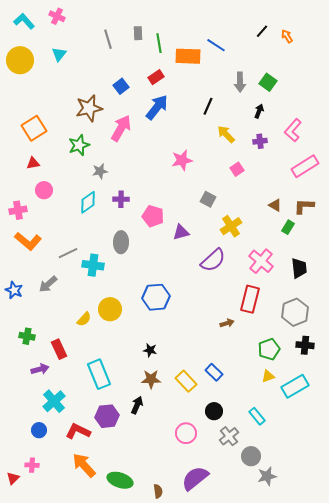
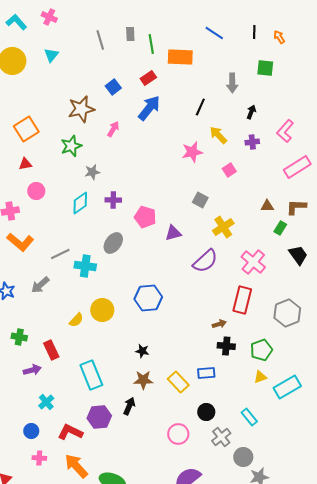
black line: (262, 31) -> (254, 32), turned -40
blue line: (216, 45) -> (214, 33), moved
green square: (268, 82) -> (265, 68), moved, turned -30
pink arrow: (121, 128) -> (113, 129), size x0.6
pink star: (182, 160) -> (192, 152), moved
brown triangle: (275, 205) -> (267, 206), turned -32
gray ellipse: (121, 242) -> (113, 243), turned 35
black trapezoid: (299, 268) -> (298, 255), moved, turned -30
black cross: (305, 345) -> (226, 346), moved
blue rectangle: (214, 372) -> (206, 373), turned -48
cyan cross: (54, 401) -> (46, 402), size x0.7
pink cross: (32, 465) -> (39, 458), moved

